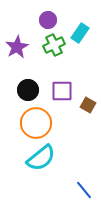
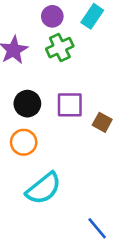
cyan rectangle: (80, 33) -> (92, 16), moved
orange circle: (36, 123) -> (24, 142), moved, size x0.7

